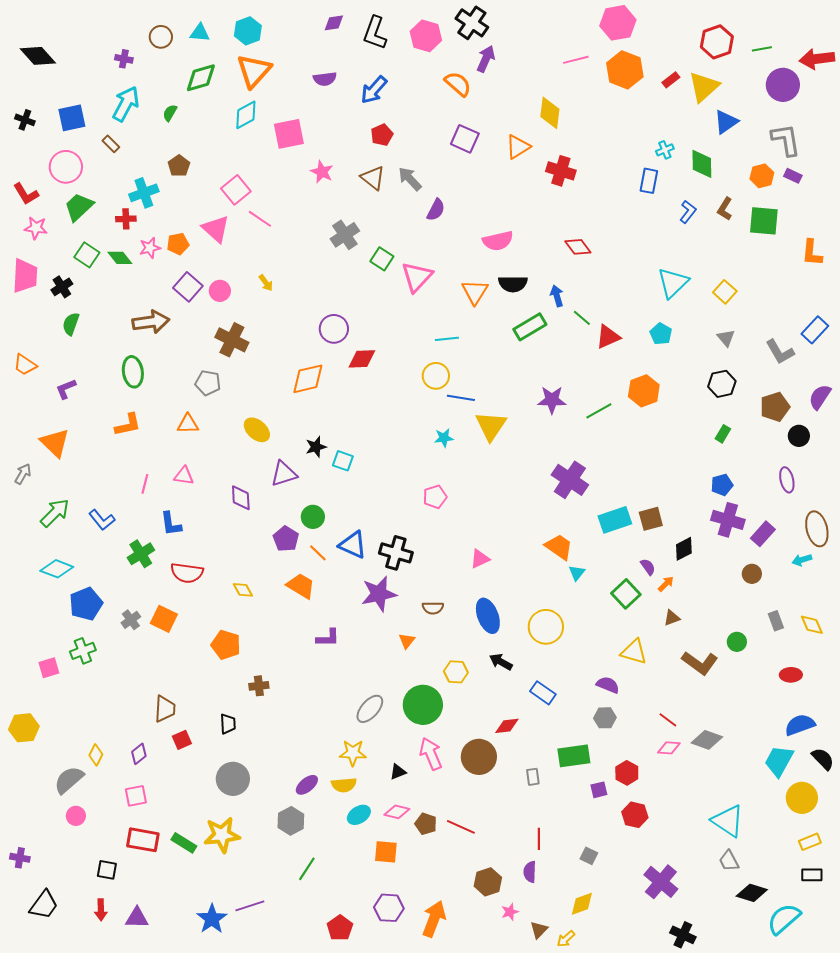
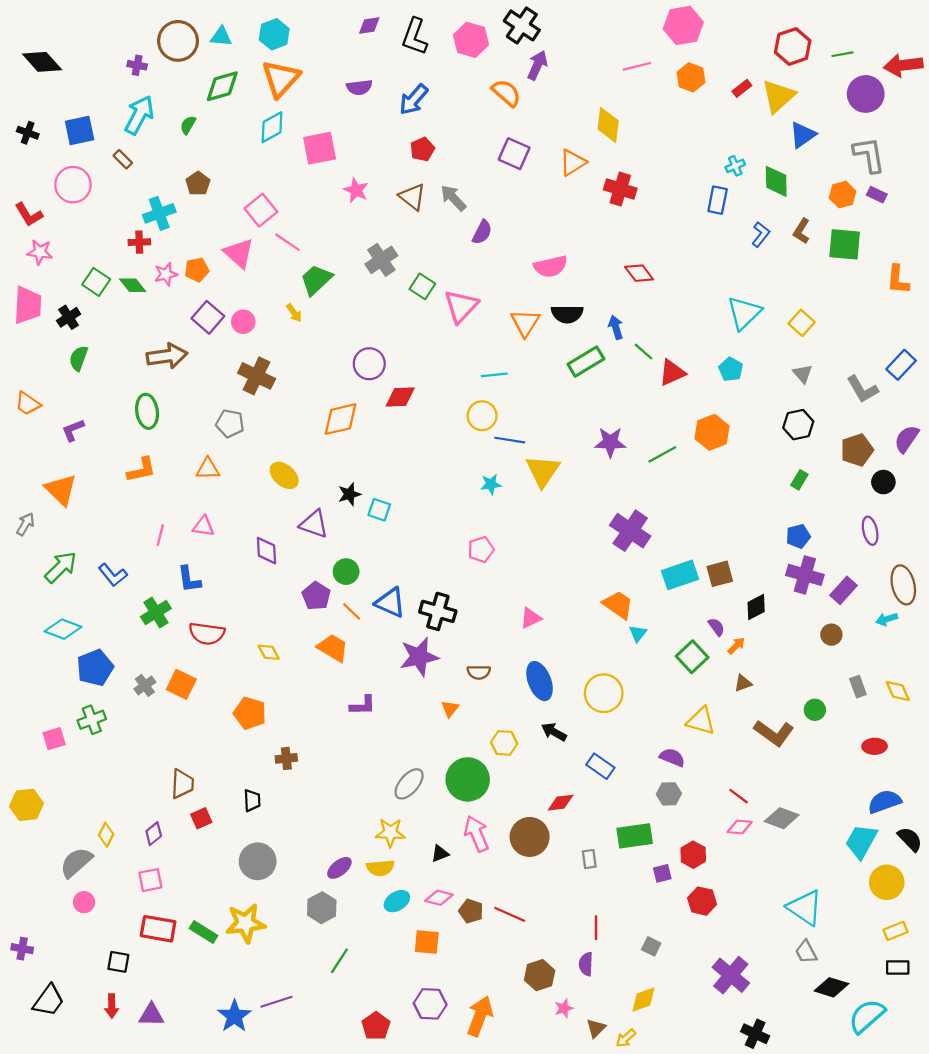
brown circle: (161, 37) -> (178, 41), size x1.6
orange hexagon: (625, 70) -> (691, 77), size x0.7
green trapezoid: (79, 207) -> (316, 280), moved
purple triangle: (284, 474) -> (314, 524), turned 36

